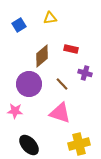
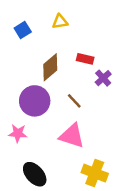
purple cross: (85, 73) -> (103, 78), moved, turned 32
yellow cross: (79, 144) -> (95, 173), turned 35

